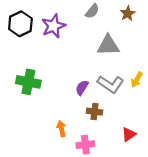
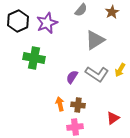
gray triangle: (108, 45) -> (95, 40), turned -30
green cross: (28, 82) -> (34, 58), moved
brown cross: (95, 112) -> (78, 105), moved
orange arrow: (61, 129) -> (60, 104), moved

